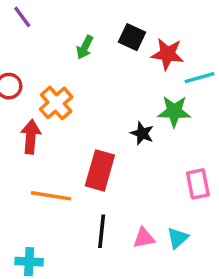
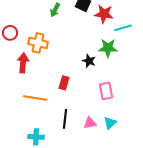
orange cross: (56, 103) -> (38, 43), turned -36
red rectangle: (100, 170) -> (64, 83), size x0.6
pink rectangle: (198, 184) -> (106, 91), moved
cyan cross: (29, 262) -> (36, 137), moved

